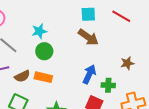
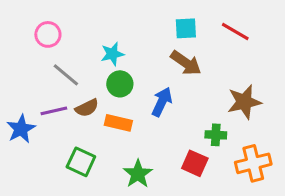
brown star: (127, 63) -> (244, 102), size x1.6
blue arrow: (89, 74) -> (162, 102), moved
brown semicircle: (22, 76) -> (87, 108), moved

